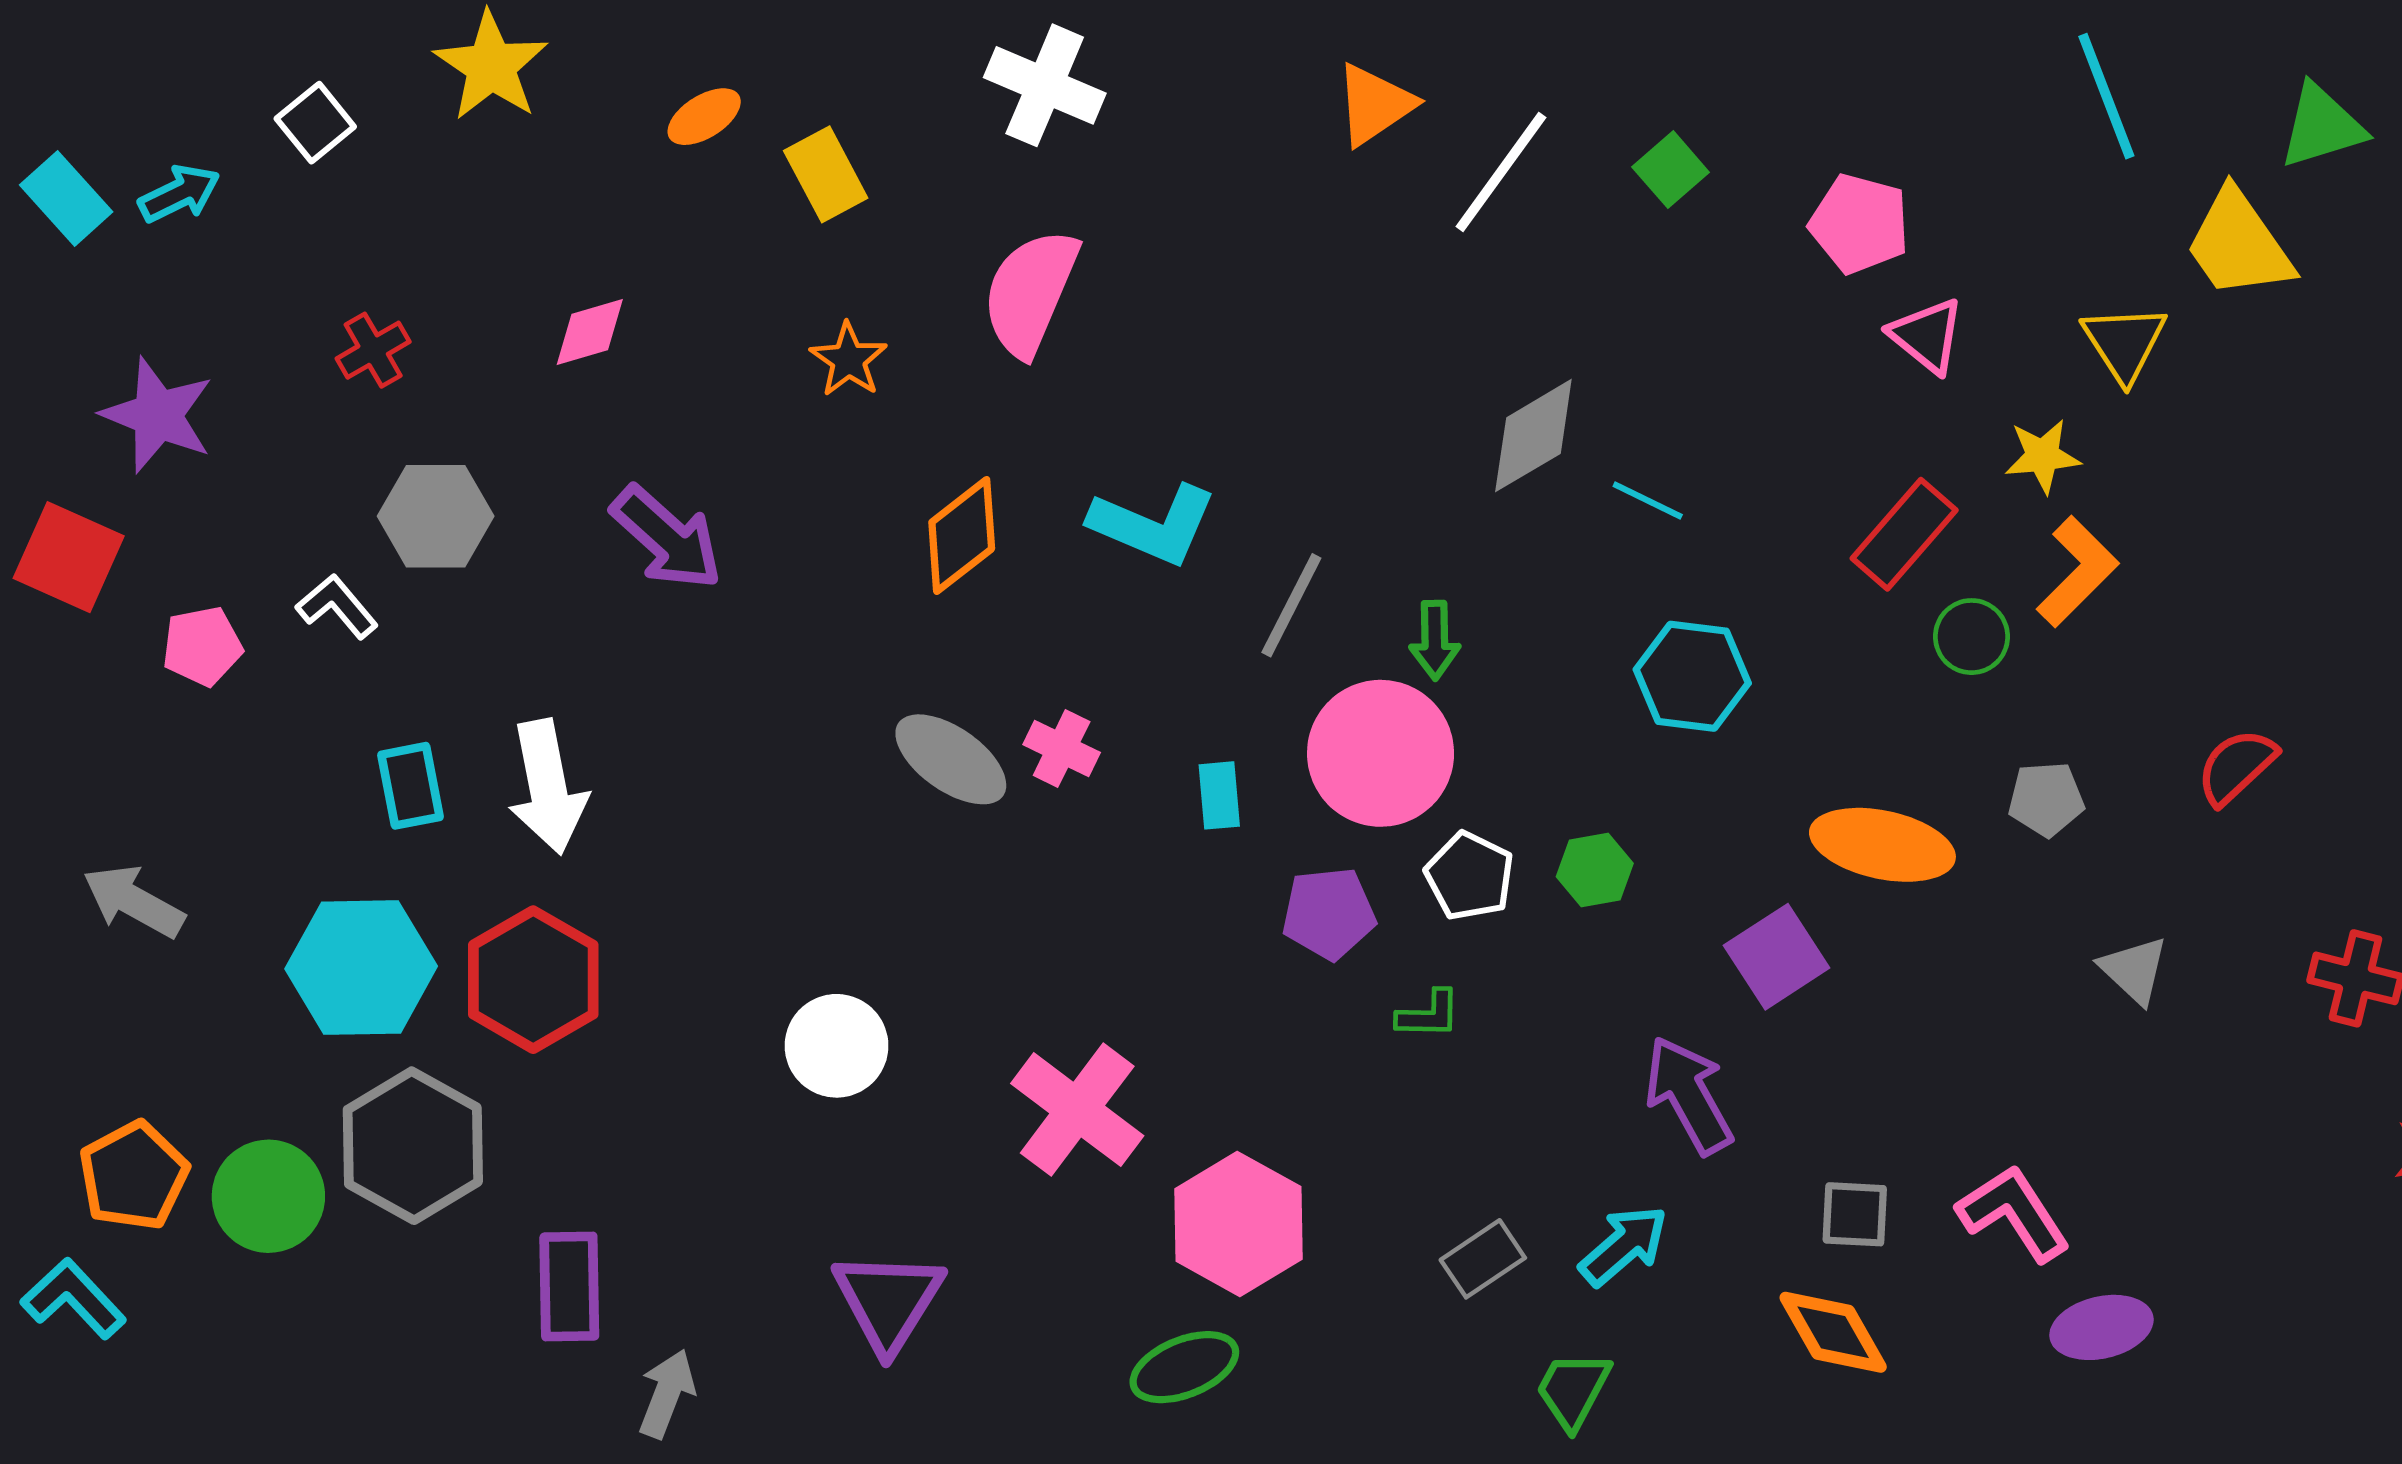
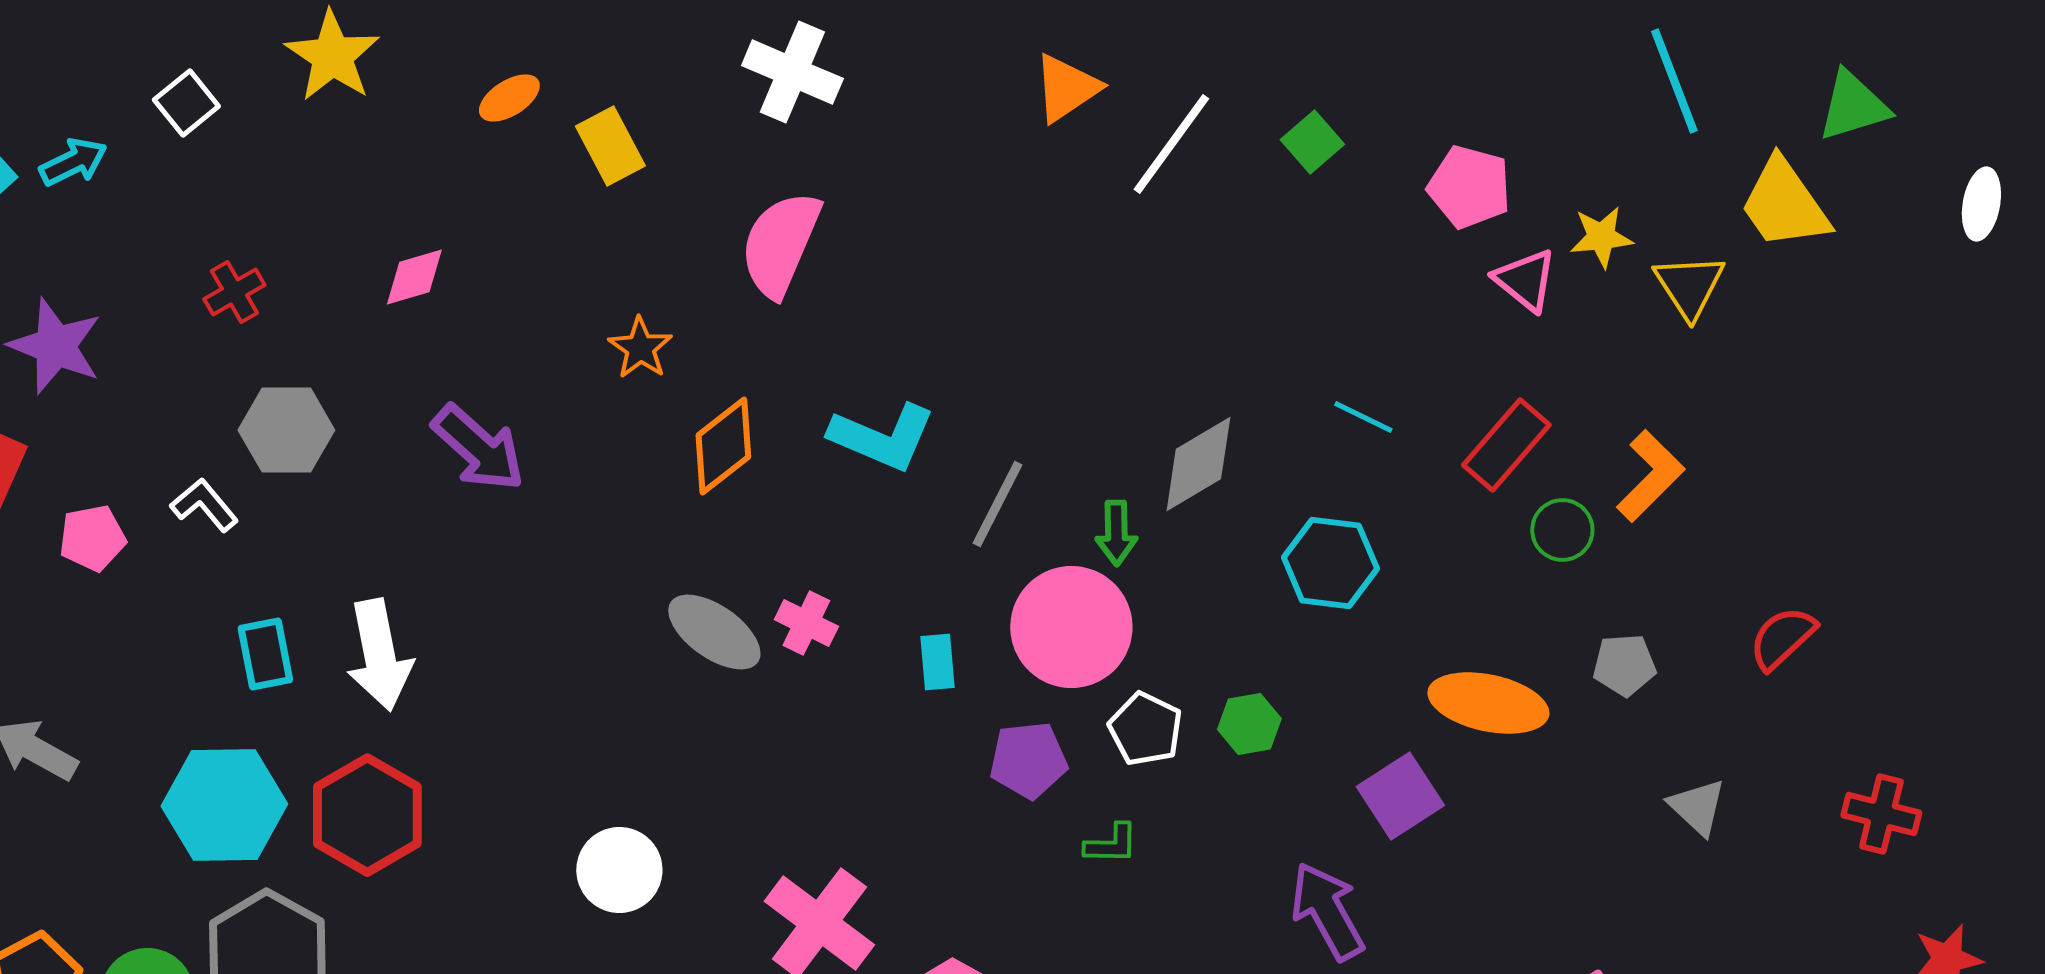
orange star: (849, 360) -> (640, 348), moved
gray diamond: (1533, 436) -> (1198, 464), moved
yellow star: (2043, 456) -> (1601, 237), moved
cyan line: (1648, 501) -> (1363, 417), moved

